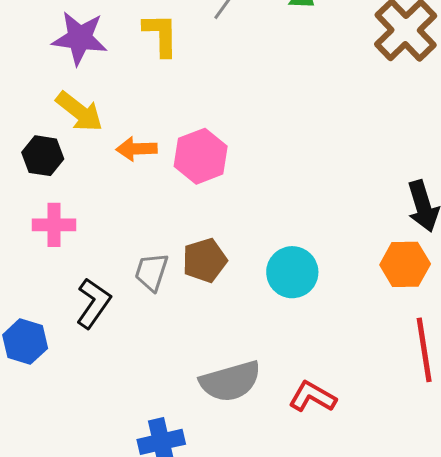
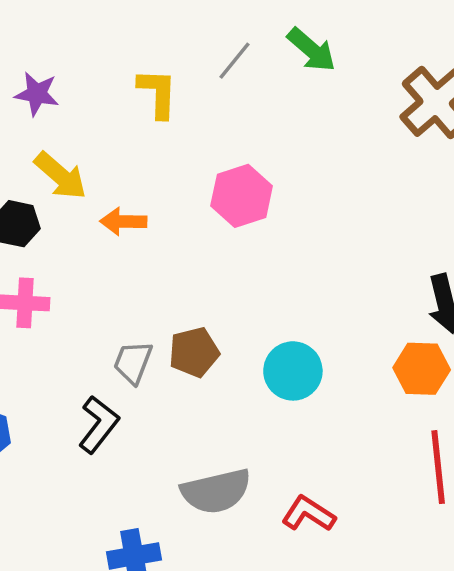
purple star: (80, 38) -> (37, 94), moved, size x0.7
pink hexagon: (201, 156) -> (242, 196), moved
black L-shape: (93, 303) -> (99, 424), moved

